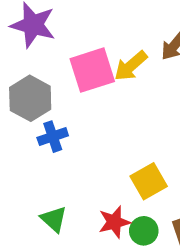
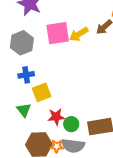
blue cross: (53, 137) -> (26, 75), moved
yellow square: (149, 181) -> (42, 92), moved

